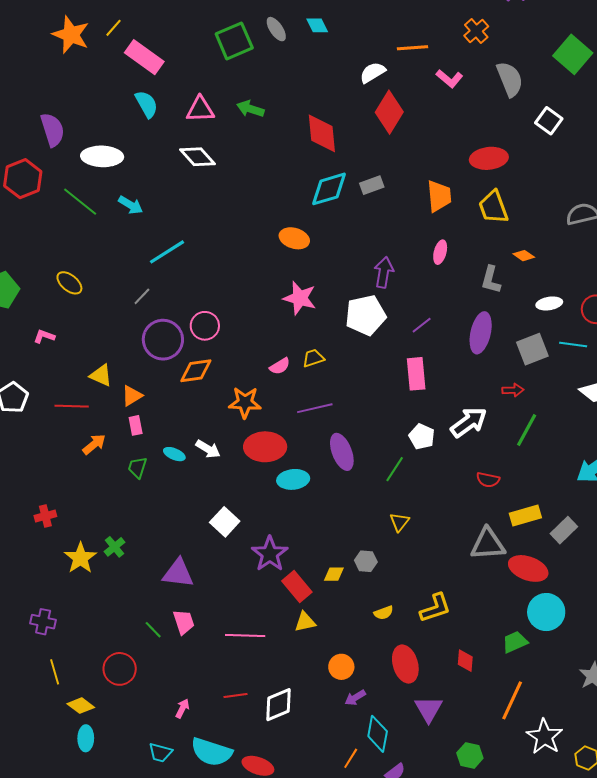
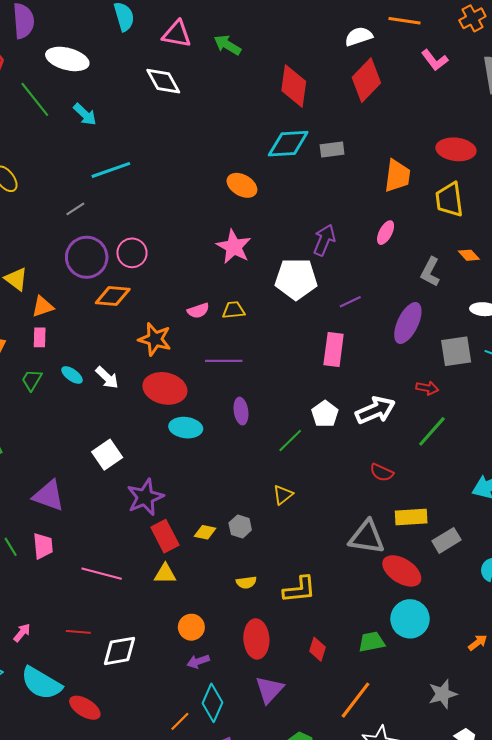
purple ellipse: (342, 452) -> (241, 411), size x0.7

